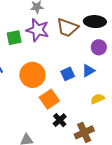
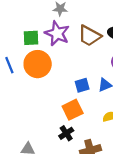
orange circle: (32, 75) -> (38, 64), moved
orange square: (49, 99) -> (73, 110), moved

